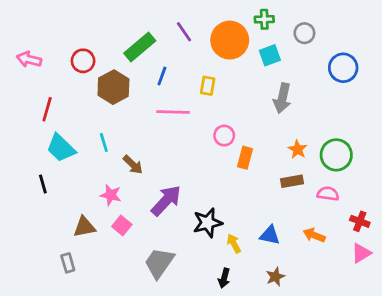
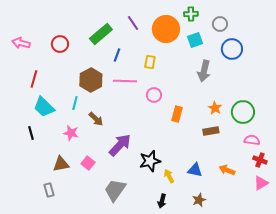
blue circle: (343, 68) -> (232, 49), moved
brown hexagon: (113, 87) -> (91, 80), moved
pink circle: (224, 136) -> (154, 95), moved
cyan line: (104, 142) -> (75, 103), turned 32
pink semicircle: (328, 194) -> (252, 140), moved
pink star: (111, 195) -> (71, 133), moved

